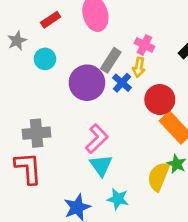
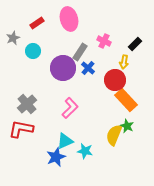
yellow arrow: (139, 67) -> (124, 62), moved
gray cross: (37, 133) -> (27, 104), turned -36
cyan triangle: (101, 165) -> (65, 141), moved, turned 42
red L-shape: (28, 168) -> (21, 129), turned -75

